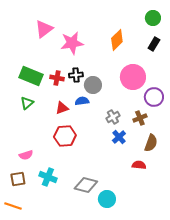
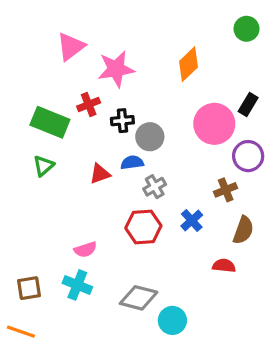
black rectangle: (154, 44) -> (248, 104), moved
red cross: (57, 78) -> (89, 104), moved, turned -32
gray cross: (113, 117) -> (155, 187), moved
red hexagon: (65, 136) -> (143, 227), moved
pink semicircle: (26, 155) -> (85, 250), moved

